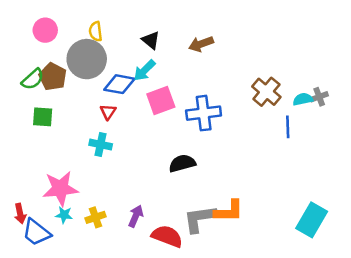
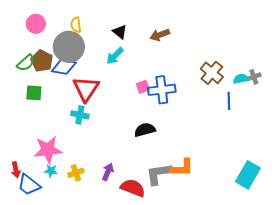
blue diamond: (119, 84) -> (64, 67), moved
pink square: (161, 101) -> (143, 87), moved, size x0.6
red triangle: (108, 112) -> (86, 89), size x2.0

